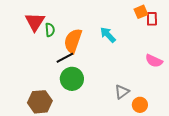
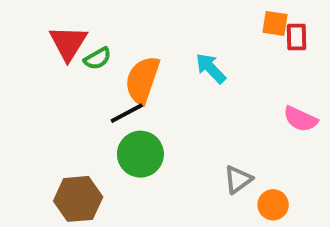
orange square: (141, 12) -> (275, 23), turned 32
green semicircle: (50, 30) -> (98, 59), turned 64

